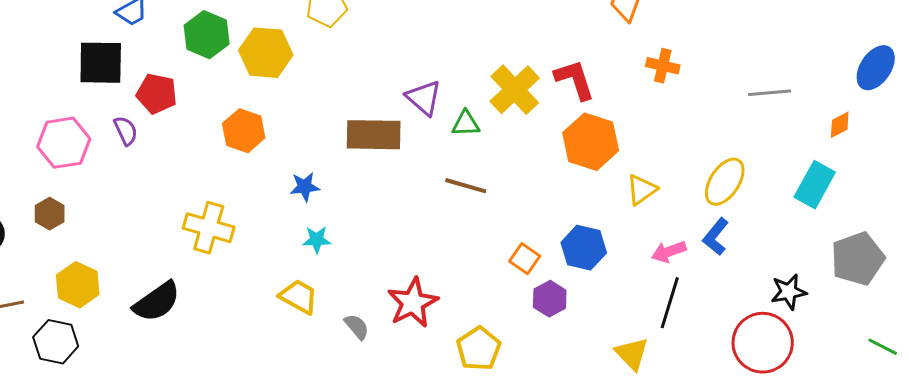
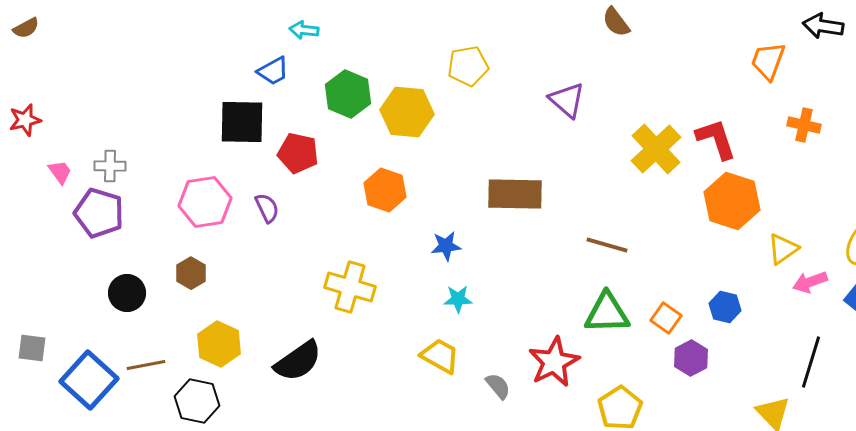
purple triangle: (424, 98) -> (567, 100), moved
green triangle: (466, 124) -> (607, 313), moved, size x1.6
purple semicircle: (126, 131) -> (267, 208), moved
blue hexagon: (584, 248) -> (725, 307), size x0.7
pink arrow: (669, 252) -> (810, 282), moved

